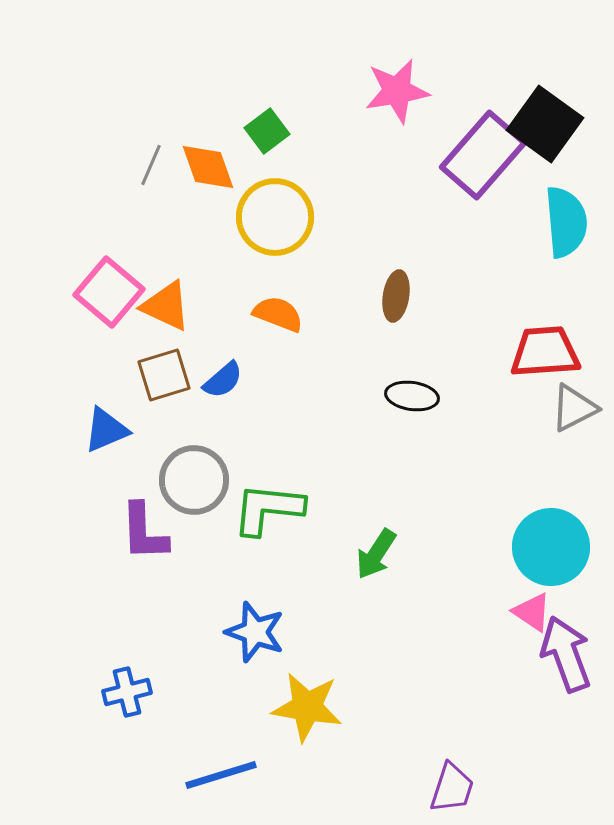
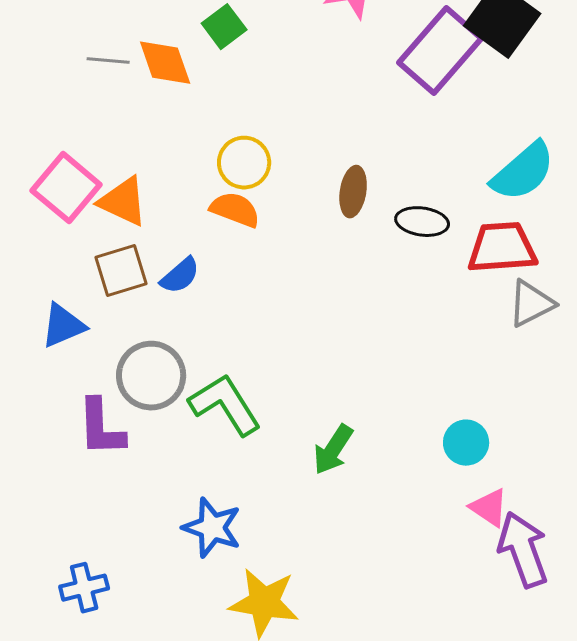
gray line: (151, 165) -> (108, 61), turned 72
yellow circle: (275, 217) -> (244, 163), moved, size x0.7
cyan semicircle: (566, 222) -> (523, 172), moved, turned 54
black ellipse: (412, 396) -> (422, 222), moved
green L-shape: (268, 509) -> (225, 405), turned 52
cyan circle: (551, 547) -> (466, 443), moved, size x0.6

